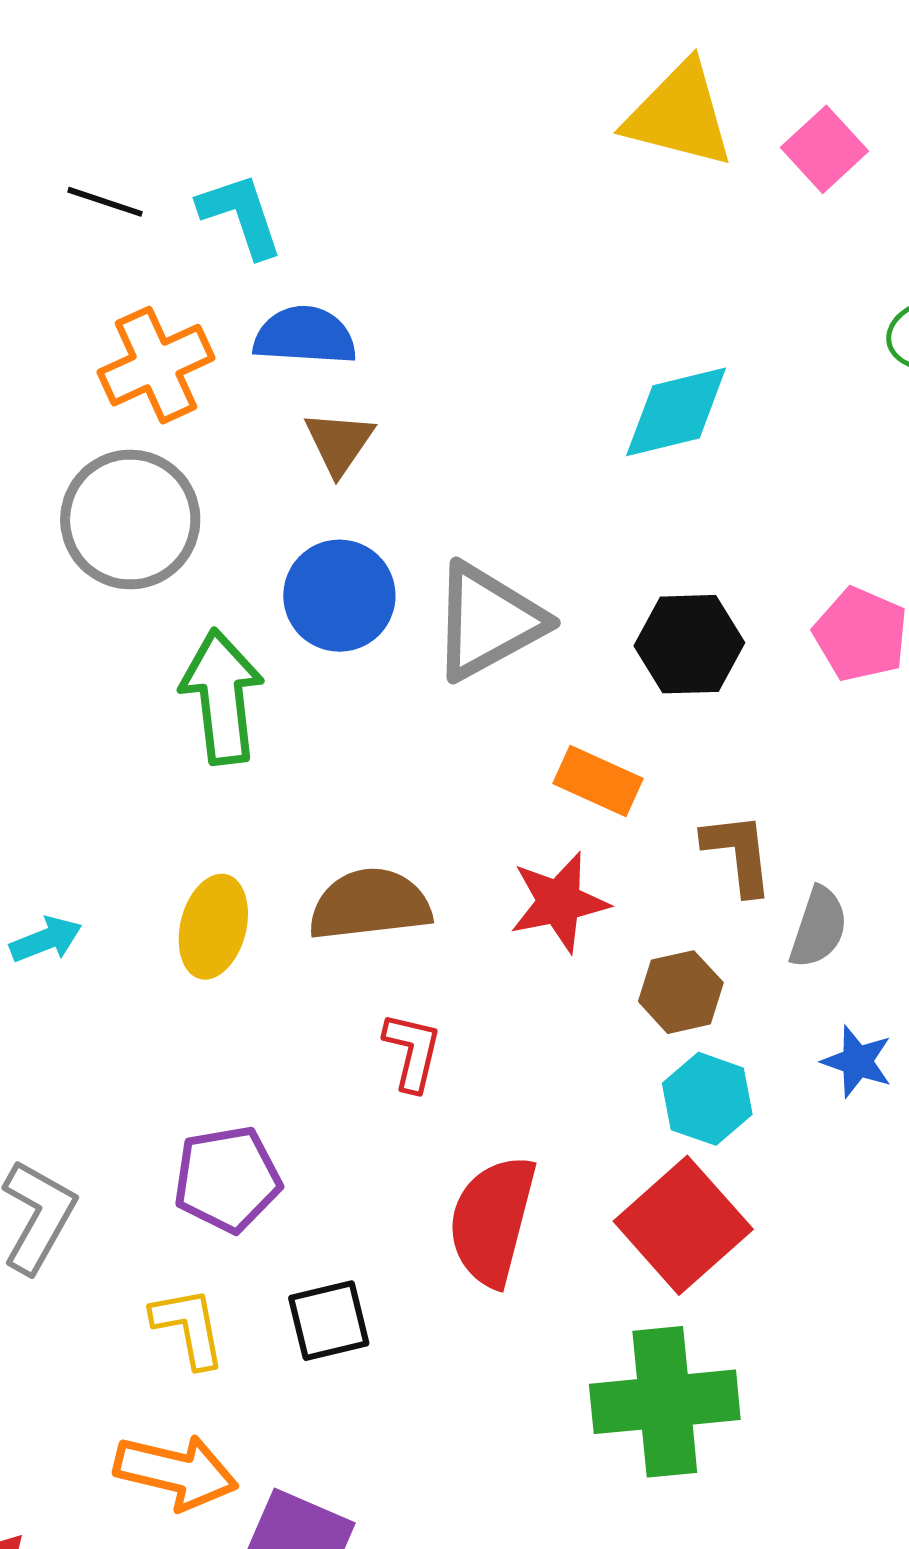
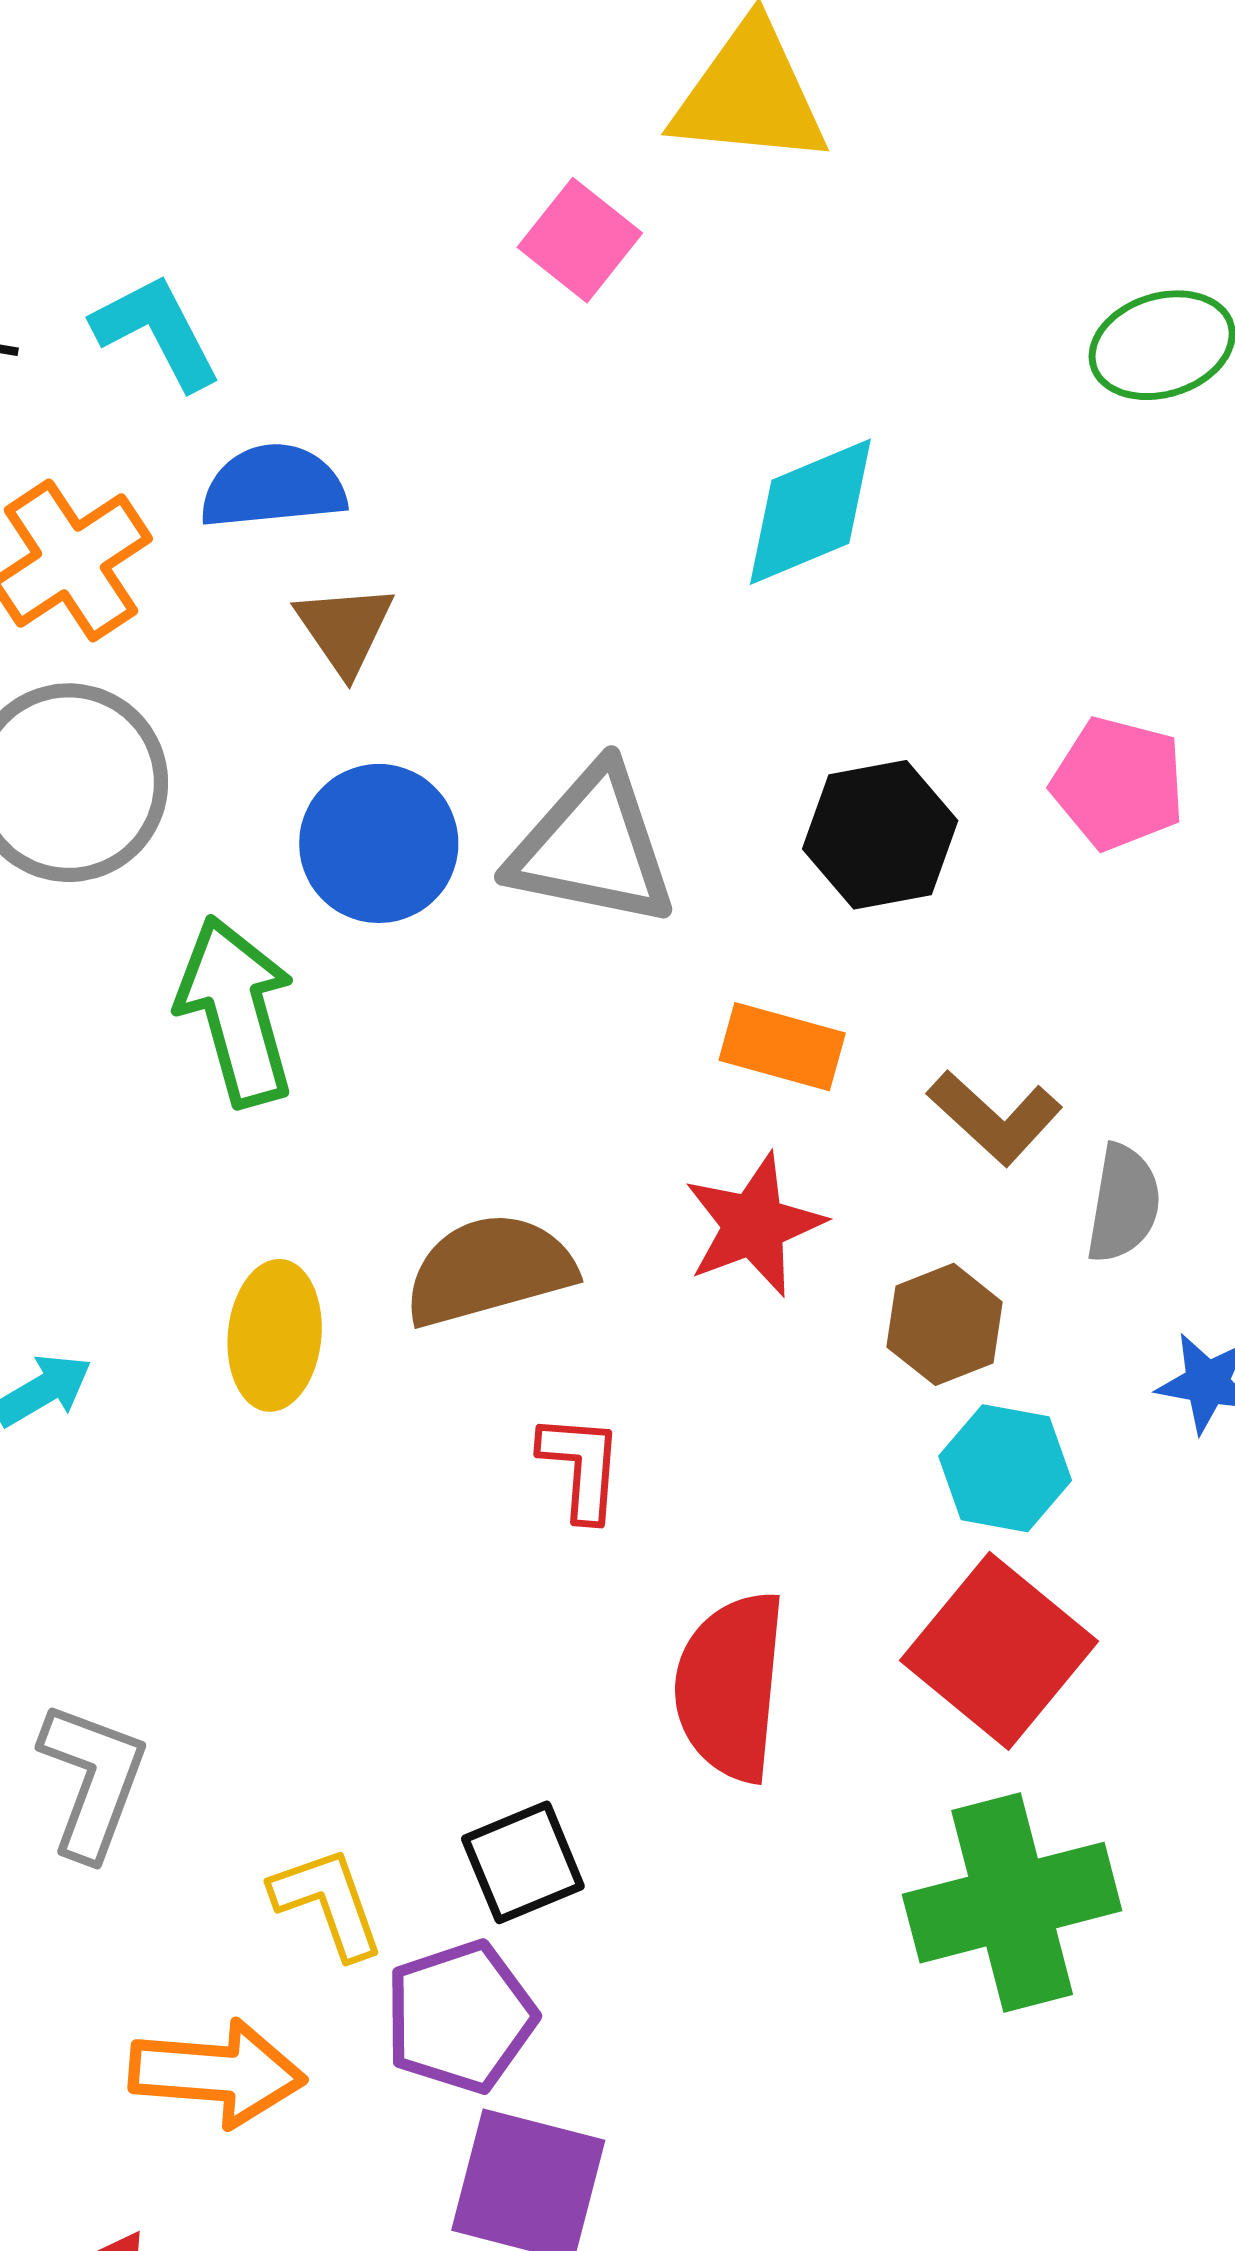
pink square: (824, 149) -> (580, 240), moved
gray triangle: (488, 621) -> (593, 847), turned 49
brown L-shape: (738, 853) -> (995, 1117), turned 148
purple pentagon: (227, 1179) -> (460, 2017), moved
orange arrow: (176, 1472) -> (217, 2073), moved

